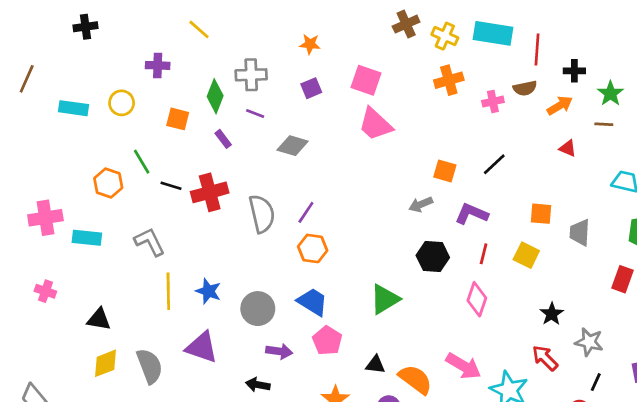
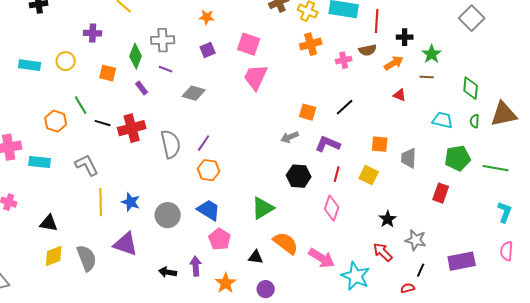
pink trapezoid: (375, 124) -> (256, 77), turned 72
purple arrow: (279, 351) -> (196, 266), moved, turned -102
orange semicircle: (415, 379) -> (286, 243), moved

